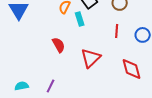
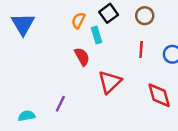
red semicircle: (59, 45) -> (82, 57), moved
purple line: (51, 86) -> (60, 104), moved

